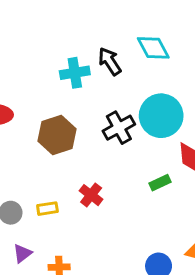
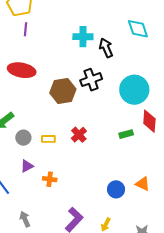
cyan diamond: (153, 48) -> (138, 29), moved
cyan cross: (75, 73) -> (83, 37), moved
black cross: (119, 128) -> (91, 80), moved

